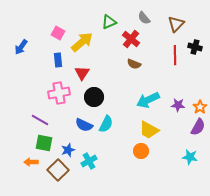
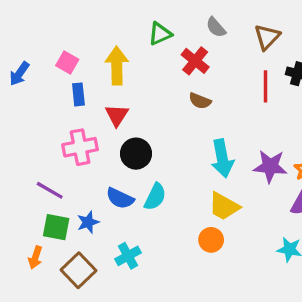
pink square: (58, 33) -> (67, 62), moved
yellow arrow: (82, 42) -> (117, 66), turned -50
cyan arrow: (148, 100) -> (222, 158), turned -75
purple star: (178, 105) -> (270, 166), size x1.5
blue star: (68, 150) -> (88, 222), moved
orange arrow: (31, 162) -> (35, 257), turned -72

